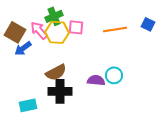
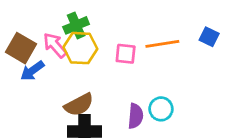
pink square: (76, 27) -> (126, 54), moved
purple semicircle: (96, 80) -> (136, 116), turned 90

